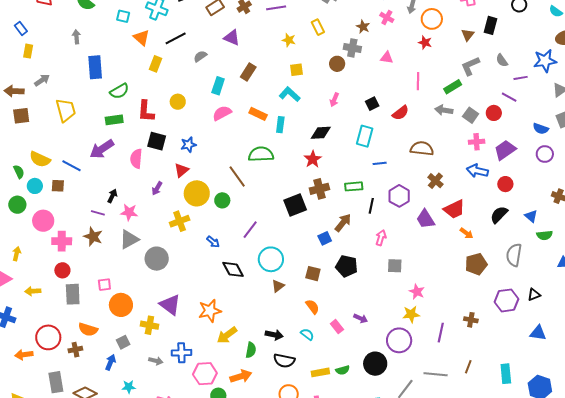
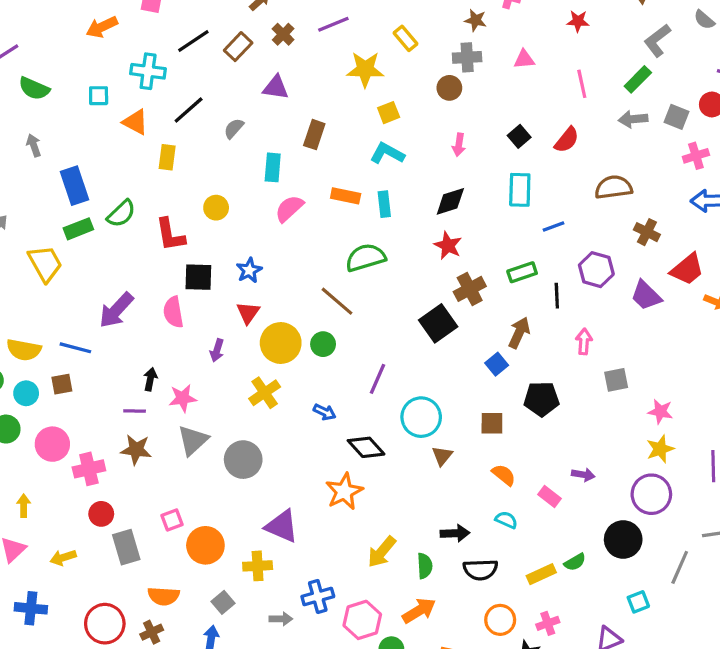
yellow star: (289, 40) -> (365, 69), size x1.6
green rectangle: (114, 120) -> (78, 229), moved
orange star: (210, 311) -> (344, 492), moved

